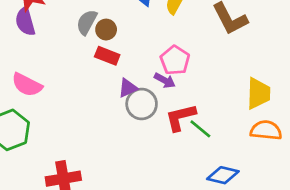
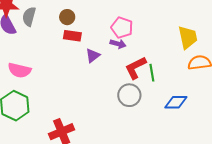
gray semicircle: (87, 22) -> (29, 17), moved
gray circle: (142, 104) -> (129, 95), moved
green line: (200, 129) -> (152, 73), turned 54

